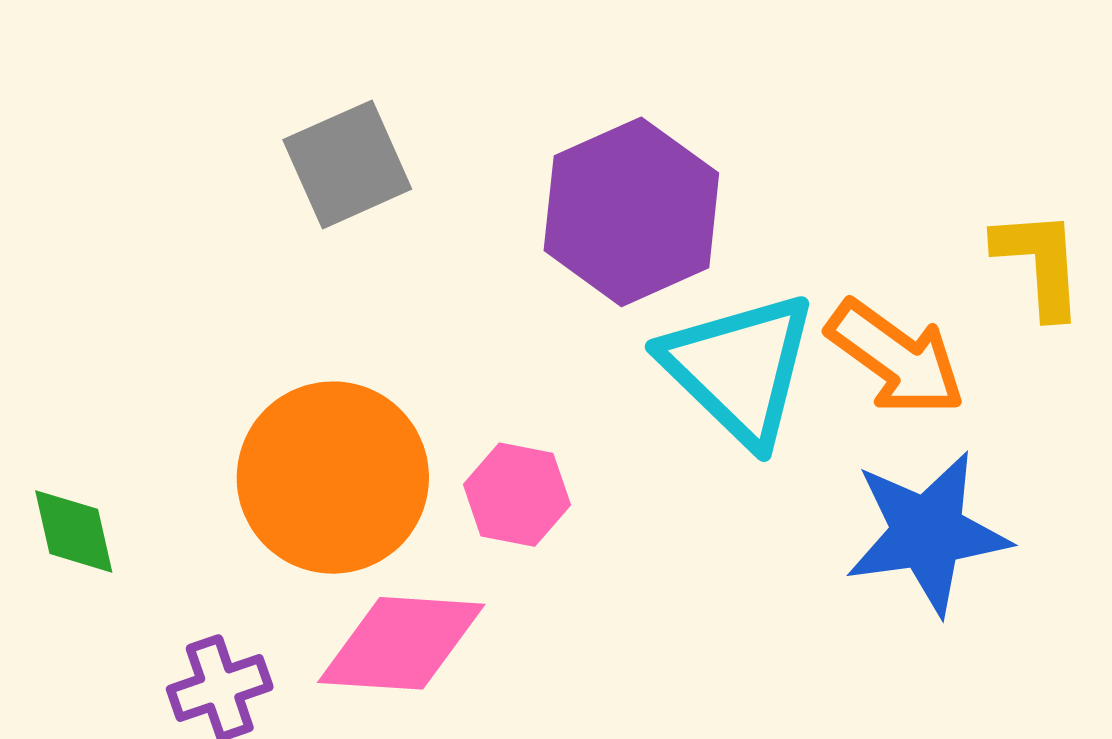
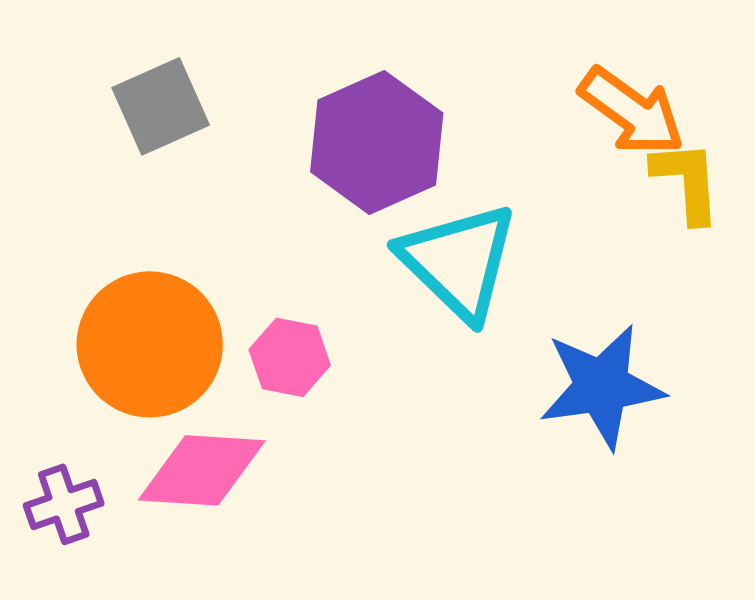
orange arrow: (896, 358) -> (632, 111), moved

